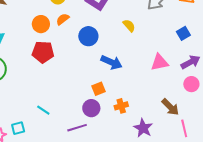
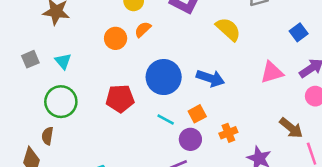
yellow semicircle: (129, 26) -> (228, 29), size x1.5
blue circle: (88, 36) -> (164, 77), moved, size x1.4
red pentagon: (43, 52) -> (120, 99), moved
cyan line: (43, 110) -> (166, 119), moved

